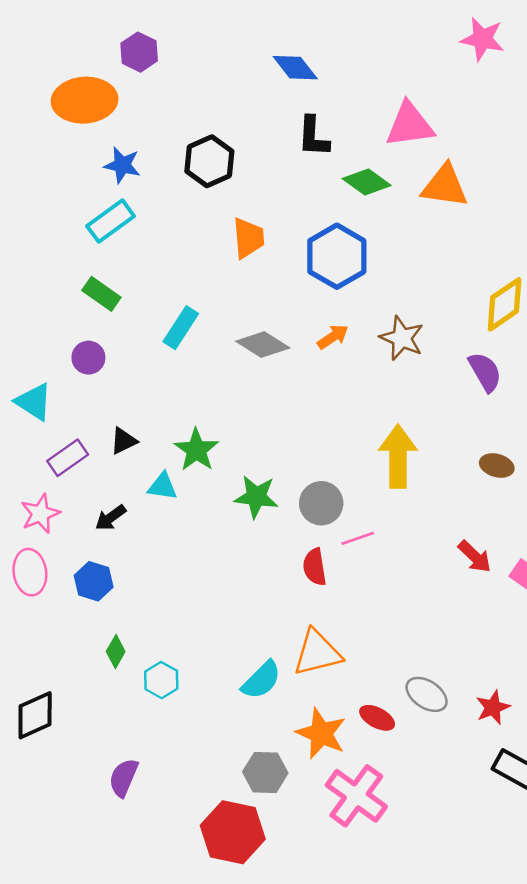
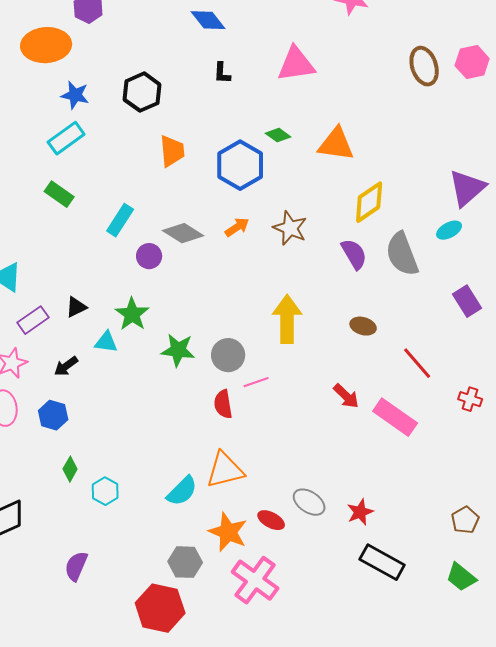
black L-shape: (313, 137) -> (222, 73), size x0.7
green diamond: (367, 182) -> (278, 135), moved, size x0.7
orange triangle: (445, 186) -> (336, 144), moved
purple circle: (88, 358) -> (149, 256), moved

